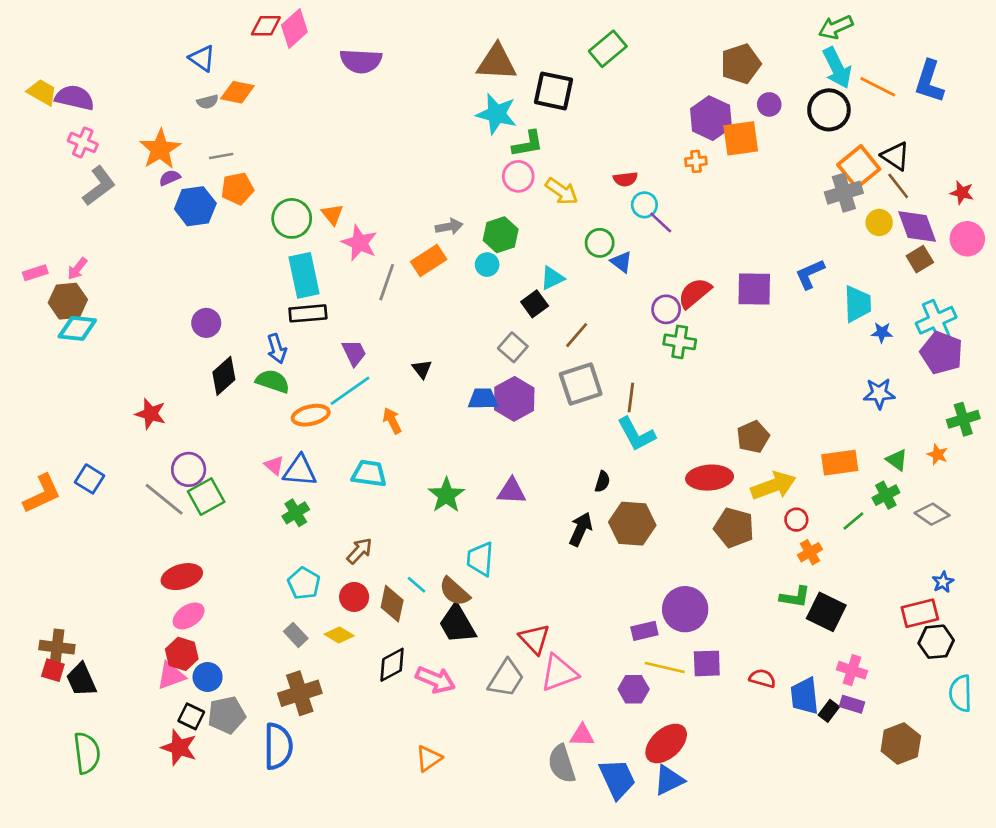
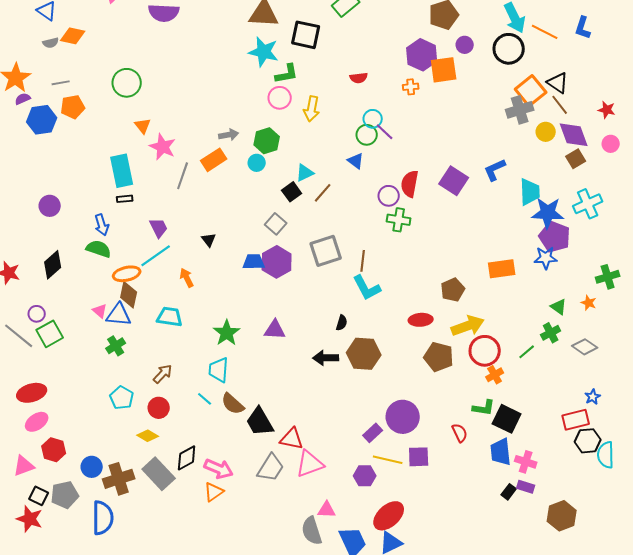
blue L-shape: (929, 81) -> (583, 28), size x0.7
red semicircle: (625, 179) -> (359, 78), moved
yellow arrow: (562, 191) -> (312, 109), turned 65
green circle: (292, 218) -> (127, 83), moved
pink circle: (967, 239) -> (611, 144), size x0.7
green circle: (600, 243) -> (367, 135), moved
purple square: (754, 289) -> (454, 181), turned 32
red semicircle: (695, 293) -> (410, 184), turned -40
black rectangle: (308, 313) -> (125, 199), size x0.6
blue star: (882, 332) -> (548, 213), size x2.0
brown line: (577, 335) -> (323, 193), moved
purple pentagon: (942, 353) -> (555, 237), moved
black diamond: (224, 376) -> (53, 265), moved
orange rectangle: (840, 463) -> (502, 269), moved
purple circle: (189, 469) -> (37, 314), size x0.7
red ellipse: (710, 478) -> (421, 320), size x0.7
red circle: (796, 520) -> (485, 351), size x1.8
black arrow: (581, 529) -> (326, 358), turned -115
cyan trapezoid: (480, 559) -> (219, 370), moved
brown diamond: (392, 604) -> (129, 295), moved
black trapezoid: (457, 624) -> (260, 422), moved
purple rectangle: (644, 631) -> (373, 433), turned -30
gray rectangle: (296, 635) -> (159, 474), moved, size x1.8
red triangle: (535, 639) -> (292, 439), turned -35
red hexagon: (182, 654) -> (54, 450), moved
blue circle: (208, 677) -> (92, 467), moved
red semicircle: (762, 678) -> (460, 433), moved, turned 48
cyan semicircle: (961, 693) -> (606, 455), moved
blue trapezoid: (805, 696) -> (501, 452), moved
orange triangle: (429, 758) -> (214, 492), moved

